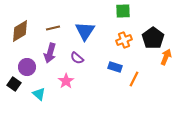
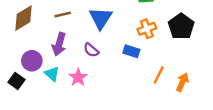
orange arrow: (166, 57) -> (182, 82), moved
blue rectangle: (115, 67) -> (131, 51), moved
cyan triangle: (39, 94) -> (52, 74), moved

